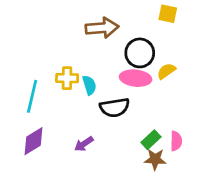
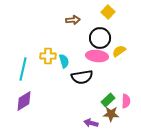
yellow square: (168, 14) -> (108, 12), moved, turned 32
brown arrow: (102, 28) -> (73, 20), size x0.6
purple arrow: (84, 144) -> (91, 123), moved, turned 48

